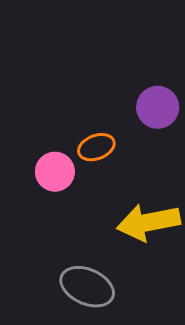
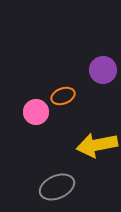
gray ellipse: (87, 287) -> (57, 187), turned -48

